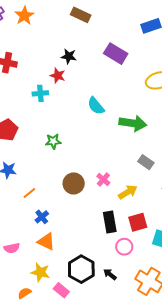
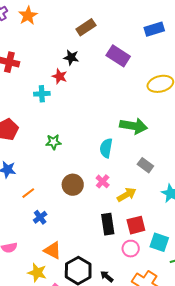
brown rectangle: (81, 15) -> (86, 27), moved, turned -60
cyan semicircle: (96, 106) -> (106, 148), moved, turned 48
orange triangle: (46, 242) -> (53, 250), moved
pink circle: (124, 247) -> (131, 249), moved

